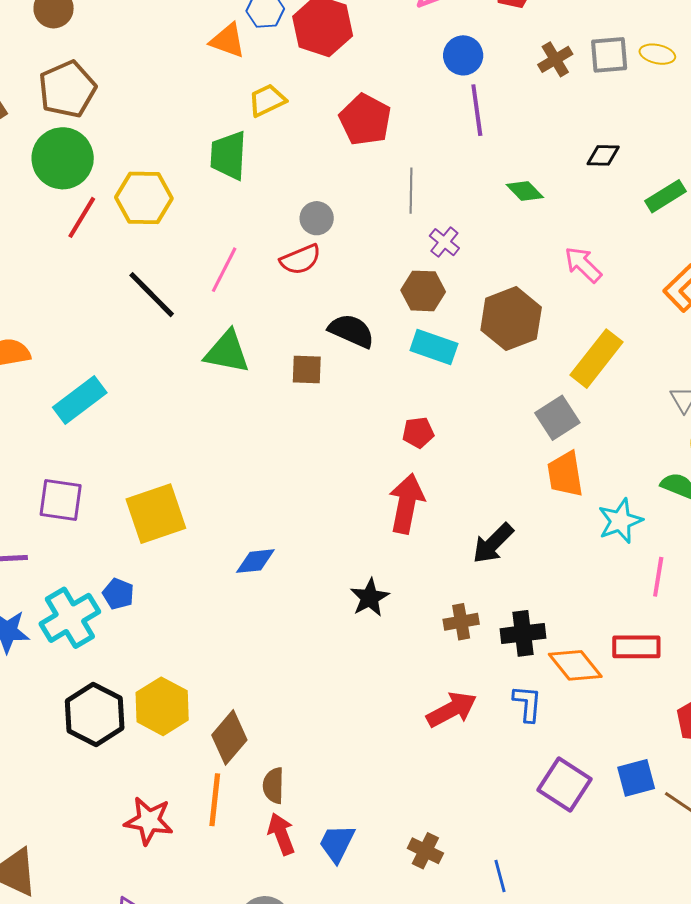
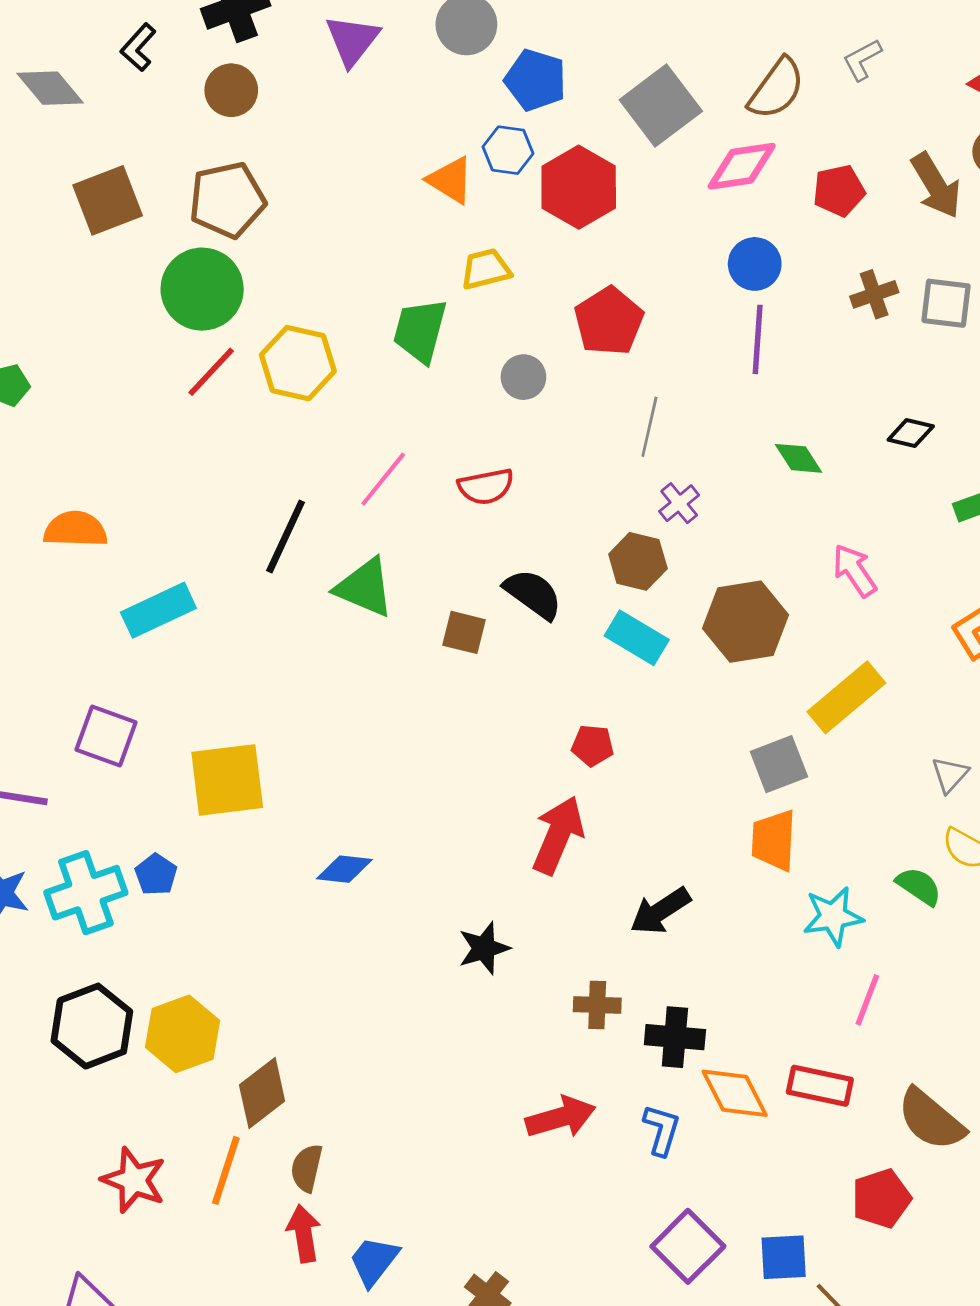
gray circle: (317, 218) -> (523, 377), moved
black line: (152, 295) -> (286, 537), moved, turned 58

